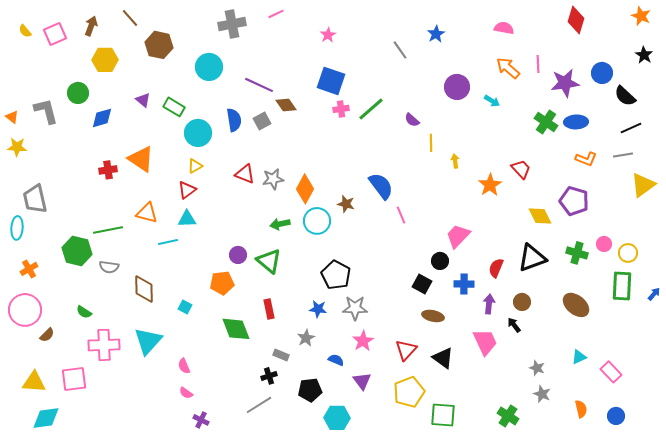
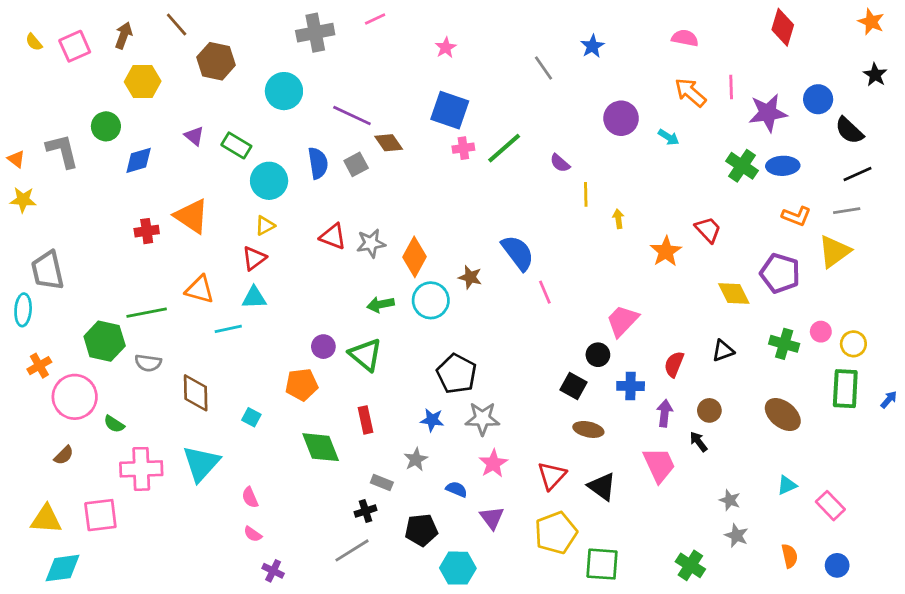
yellow triangle: (643, 185) -> (834, 251), moved
black triangle: (532, 258) -> (723, 351), size x0.6
pink circle: (25, 310) -> (75, 397), moved

